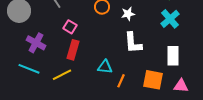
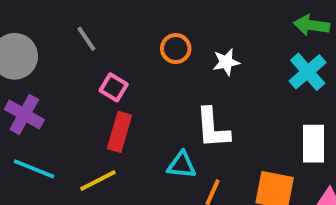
purple cross: (36, 43) -> (24, 114), moved
white L-shape: (133, 43) -> (213, 128), moved

